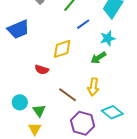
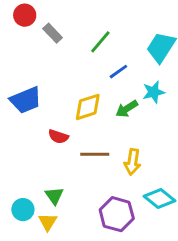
blue trapezoid: (18, 29) -> (26, 100), moved
green arrow: (98, 58) -> (127, 109), moved
brown line: (68, 95) -> (95, 154), moved, turned -36
cyan circle: (20, 102) -> (23, 210), moved

